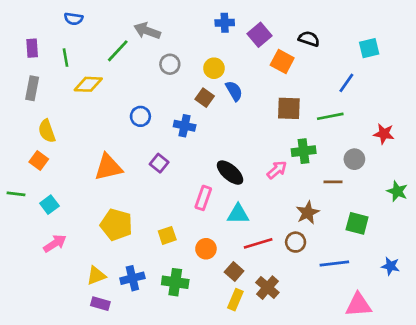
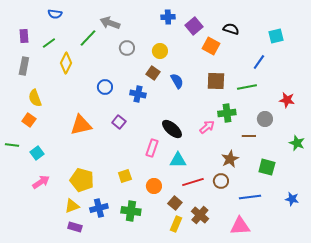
green line: (66, 58) -> (49, 43), turned 64
yellow diamond: (88, 84) -> (66, 63), turned -65
blue semicircle: (234, 91) -> (177, 81), moved
yellow pentagon: (116, 225) -> (82, 180), moved
pink triangle: (358, 305) -> (240, 226), moved

